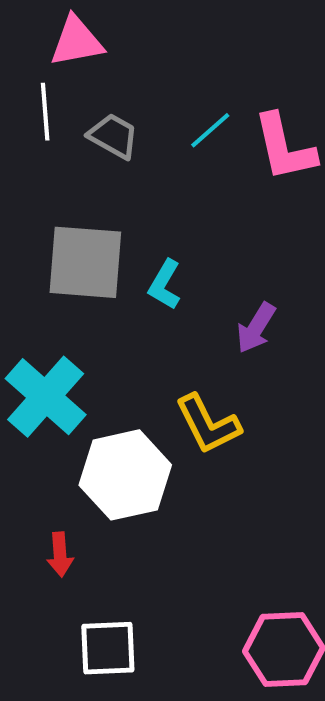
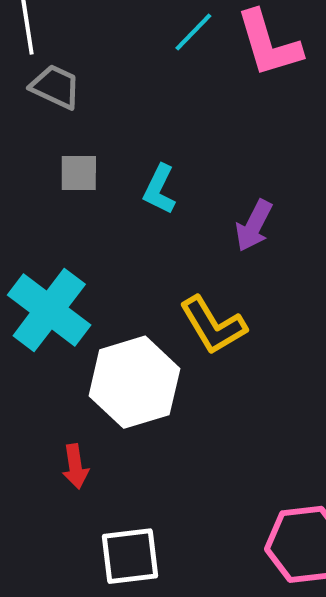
gray trapezoid: (113, 136) -> (55, 87), moved
gray square: (85, 262) -> (79, 173), size x0.5

